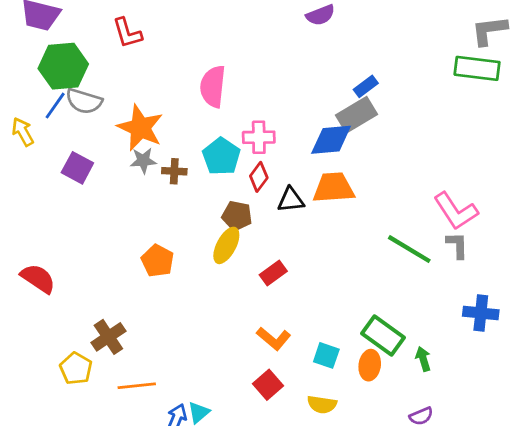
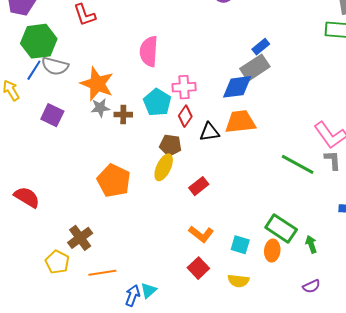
orange pentagon: (158, 261) -> (114, 181), size x1.4

